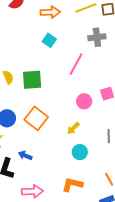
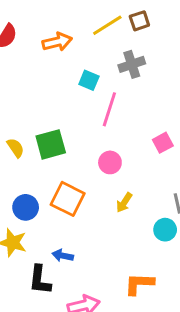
cyan square: (49, 40) -> (89, 80), moved
pink circle: (84, 101) -> (110, 162), moved
cyan circle: (80, 152) -> (165, 230), moved

